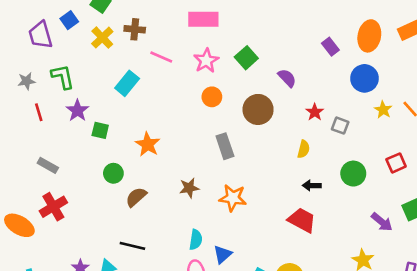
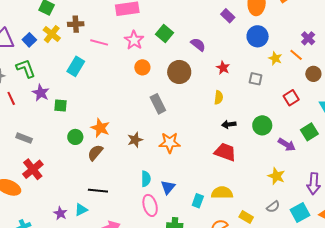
blue square: (69, 20) -> (29, 40), moved
gray square: (340, 126) -> (256, 79), moved
orange star: (148, 144) -> (100, 128), moved
green circle: (353, 174) -> (262, 125), moved

